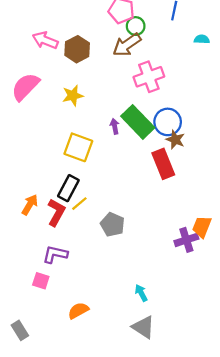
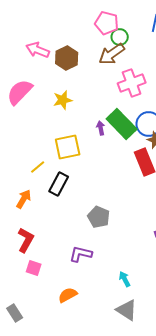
yellow square: (78, 147) -> (68, 147), turned -32
yellow line: (79, 204) -> (38, 167), moved
red L-shape: (56, 212) -> (26, 240), moved
purple L-shape: (55, 254) -> (81, 254), moved

